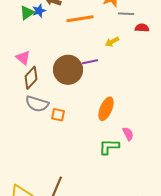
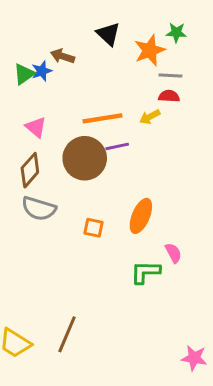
orange line: (80, 19) -> (102, 118), moved
red semicircle: (142, 28) -> (169, 96), moved
pink triangle: (23, 58) -> (36, 127), moved
orange square: (58, 115) -> (94, 228), moved

